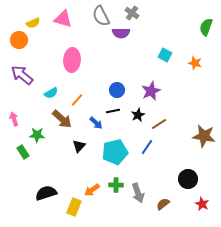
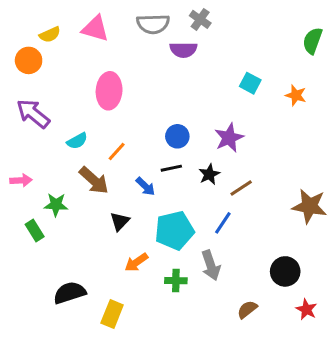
gray semicircle: (101, 16) -> (153, 24), turned -65
pink arrow: (14, 119) -> (21, 180), turned 104
orange arrow: (92, 190) -> (136, 262), moved
gray arrow: (138, 193) -> (211, 265), moved

